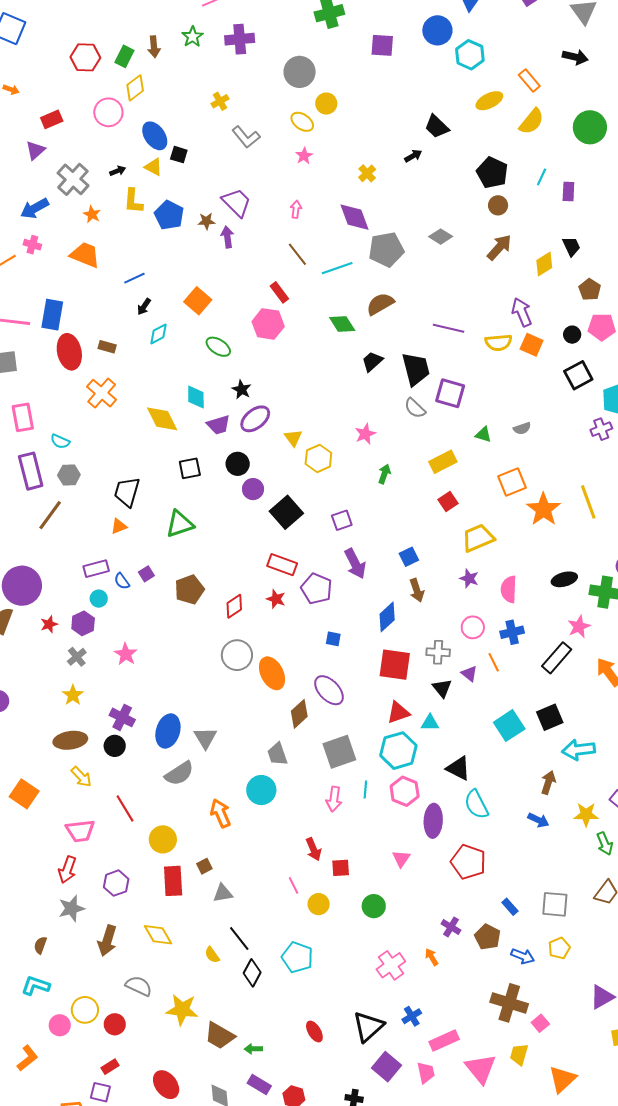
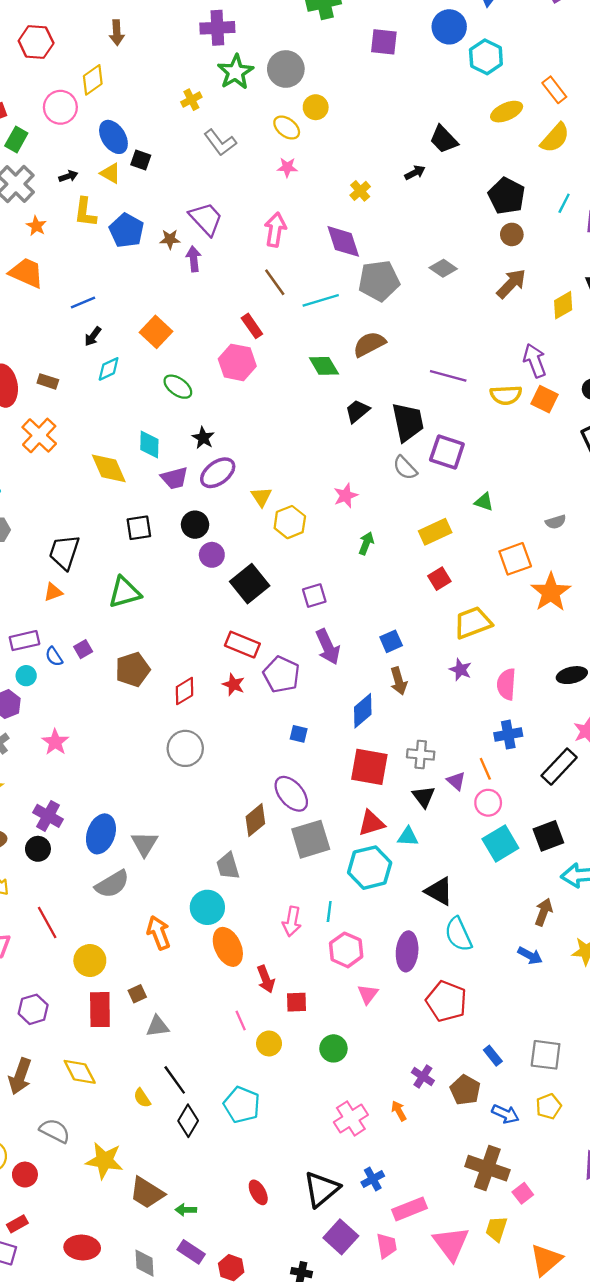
green star: (192, 37) -> (236, 72), moved, size x1.4
green rectangle: (124, 56) -> (16, 139), moved
pink star: (304, 156) -> (287, 167), turned 30
pink arrow: (296, 209) -> (275, 230), size x1.6
gray semicircle: (522, 428) -> (556, 522), moved
pink circle: (473, 627) -> (488, 803), moved
orange ellipse: (272, 673) -> (228, 947), moved
gray square: (339, 752) -> (311, 839), moved
pink hexagon: (405, 791) -> (346, 950), moved
red ellipse: (166, 1085) -> (82, 1248), turned -52

